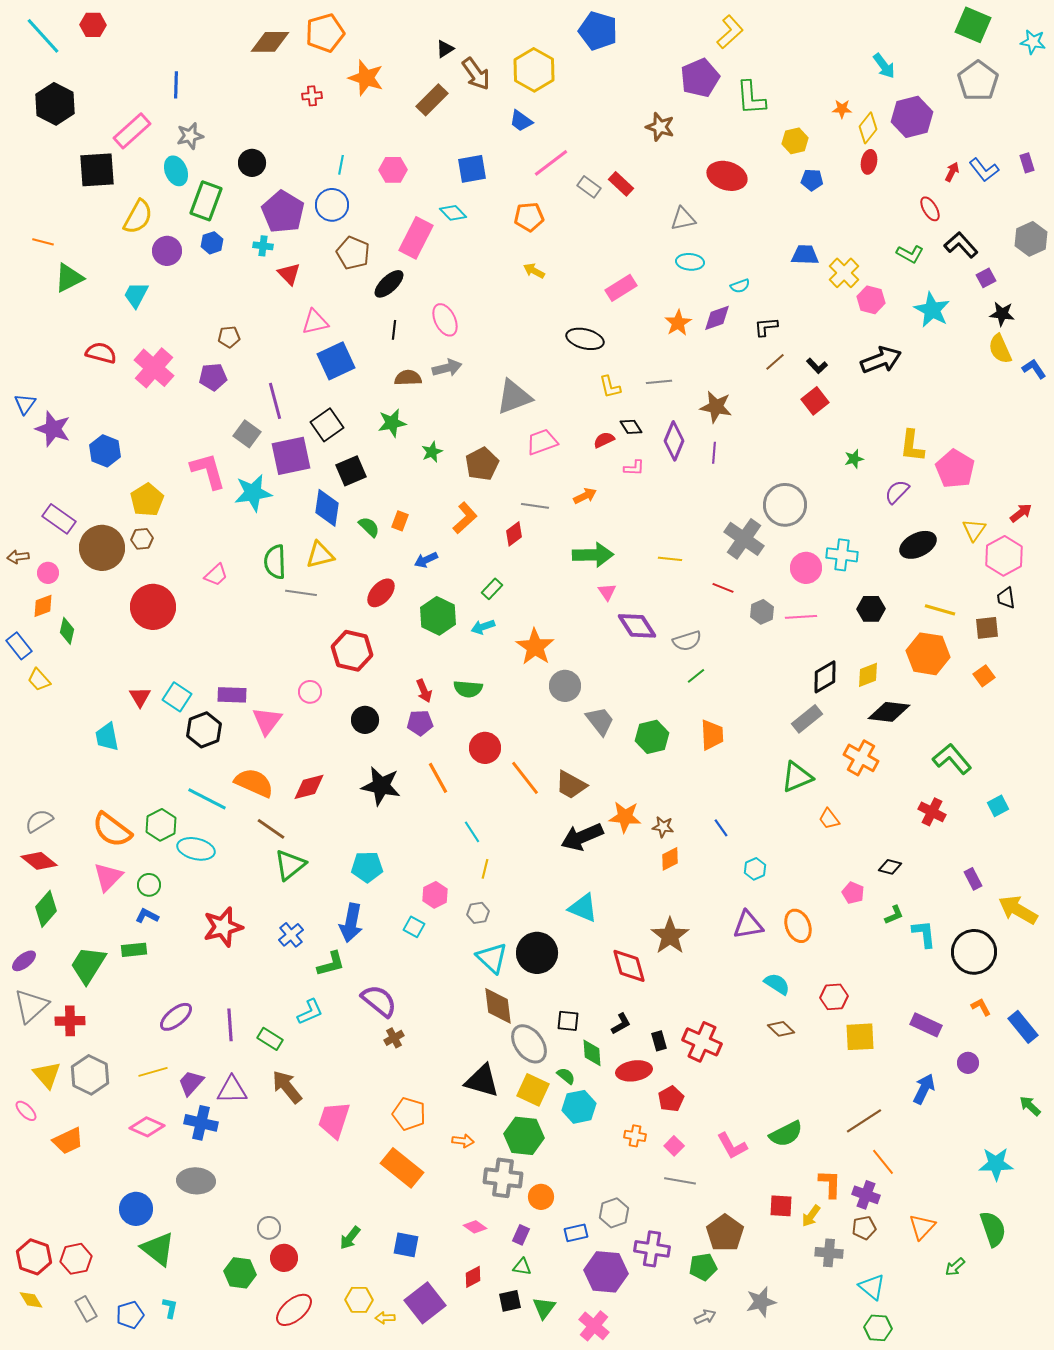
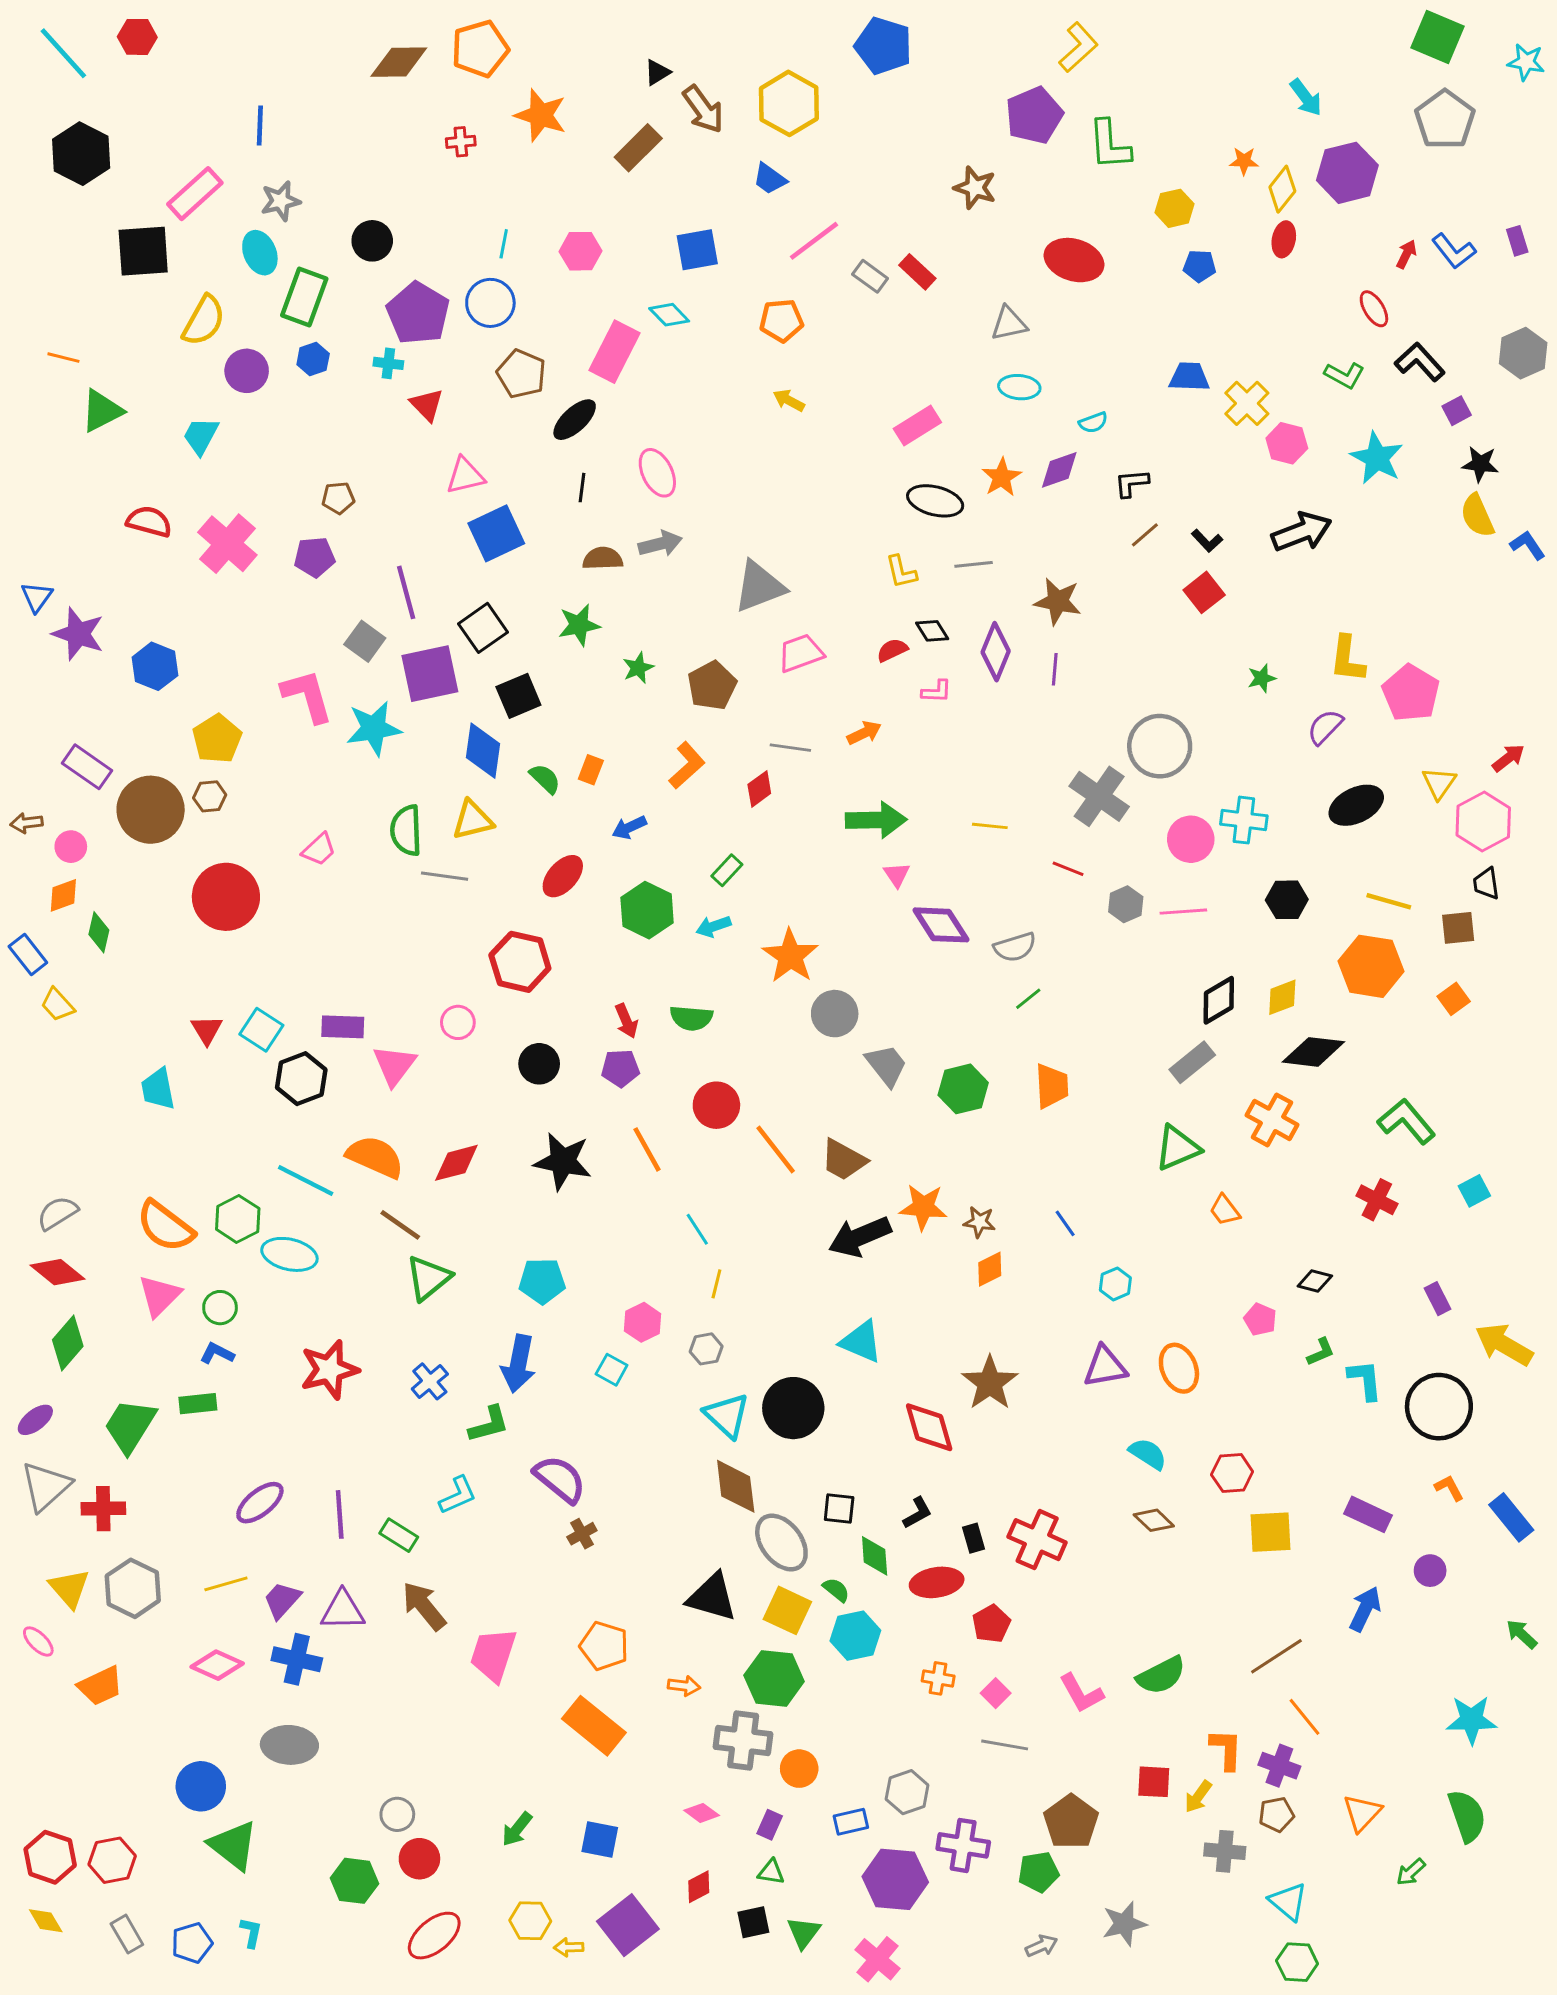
black ellipse: (585, 339) -> (935, 501), moved

